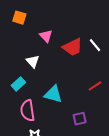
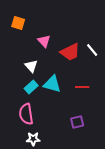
cyan rectangle: (18, 84) -> (31, 87), moved
red line: (95, 86) -> (82, 87), moved, turned 32
cyan triangle: (53, 94) -> (52, 84), moved

